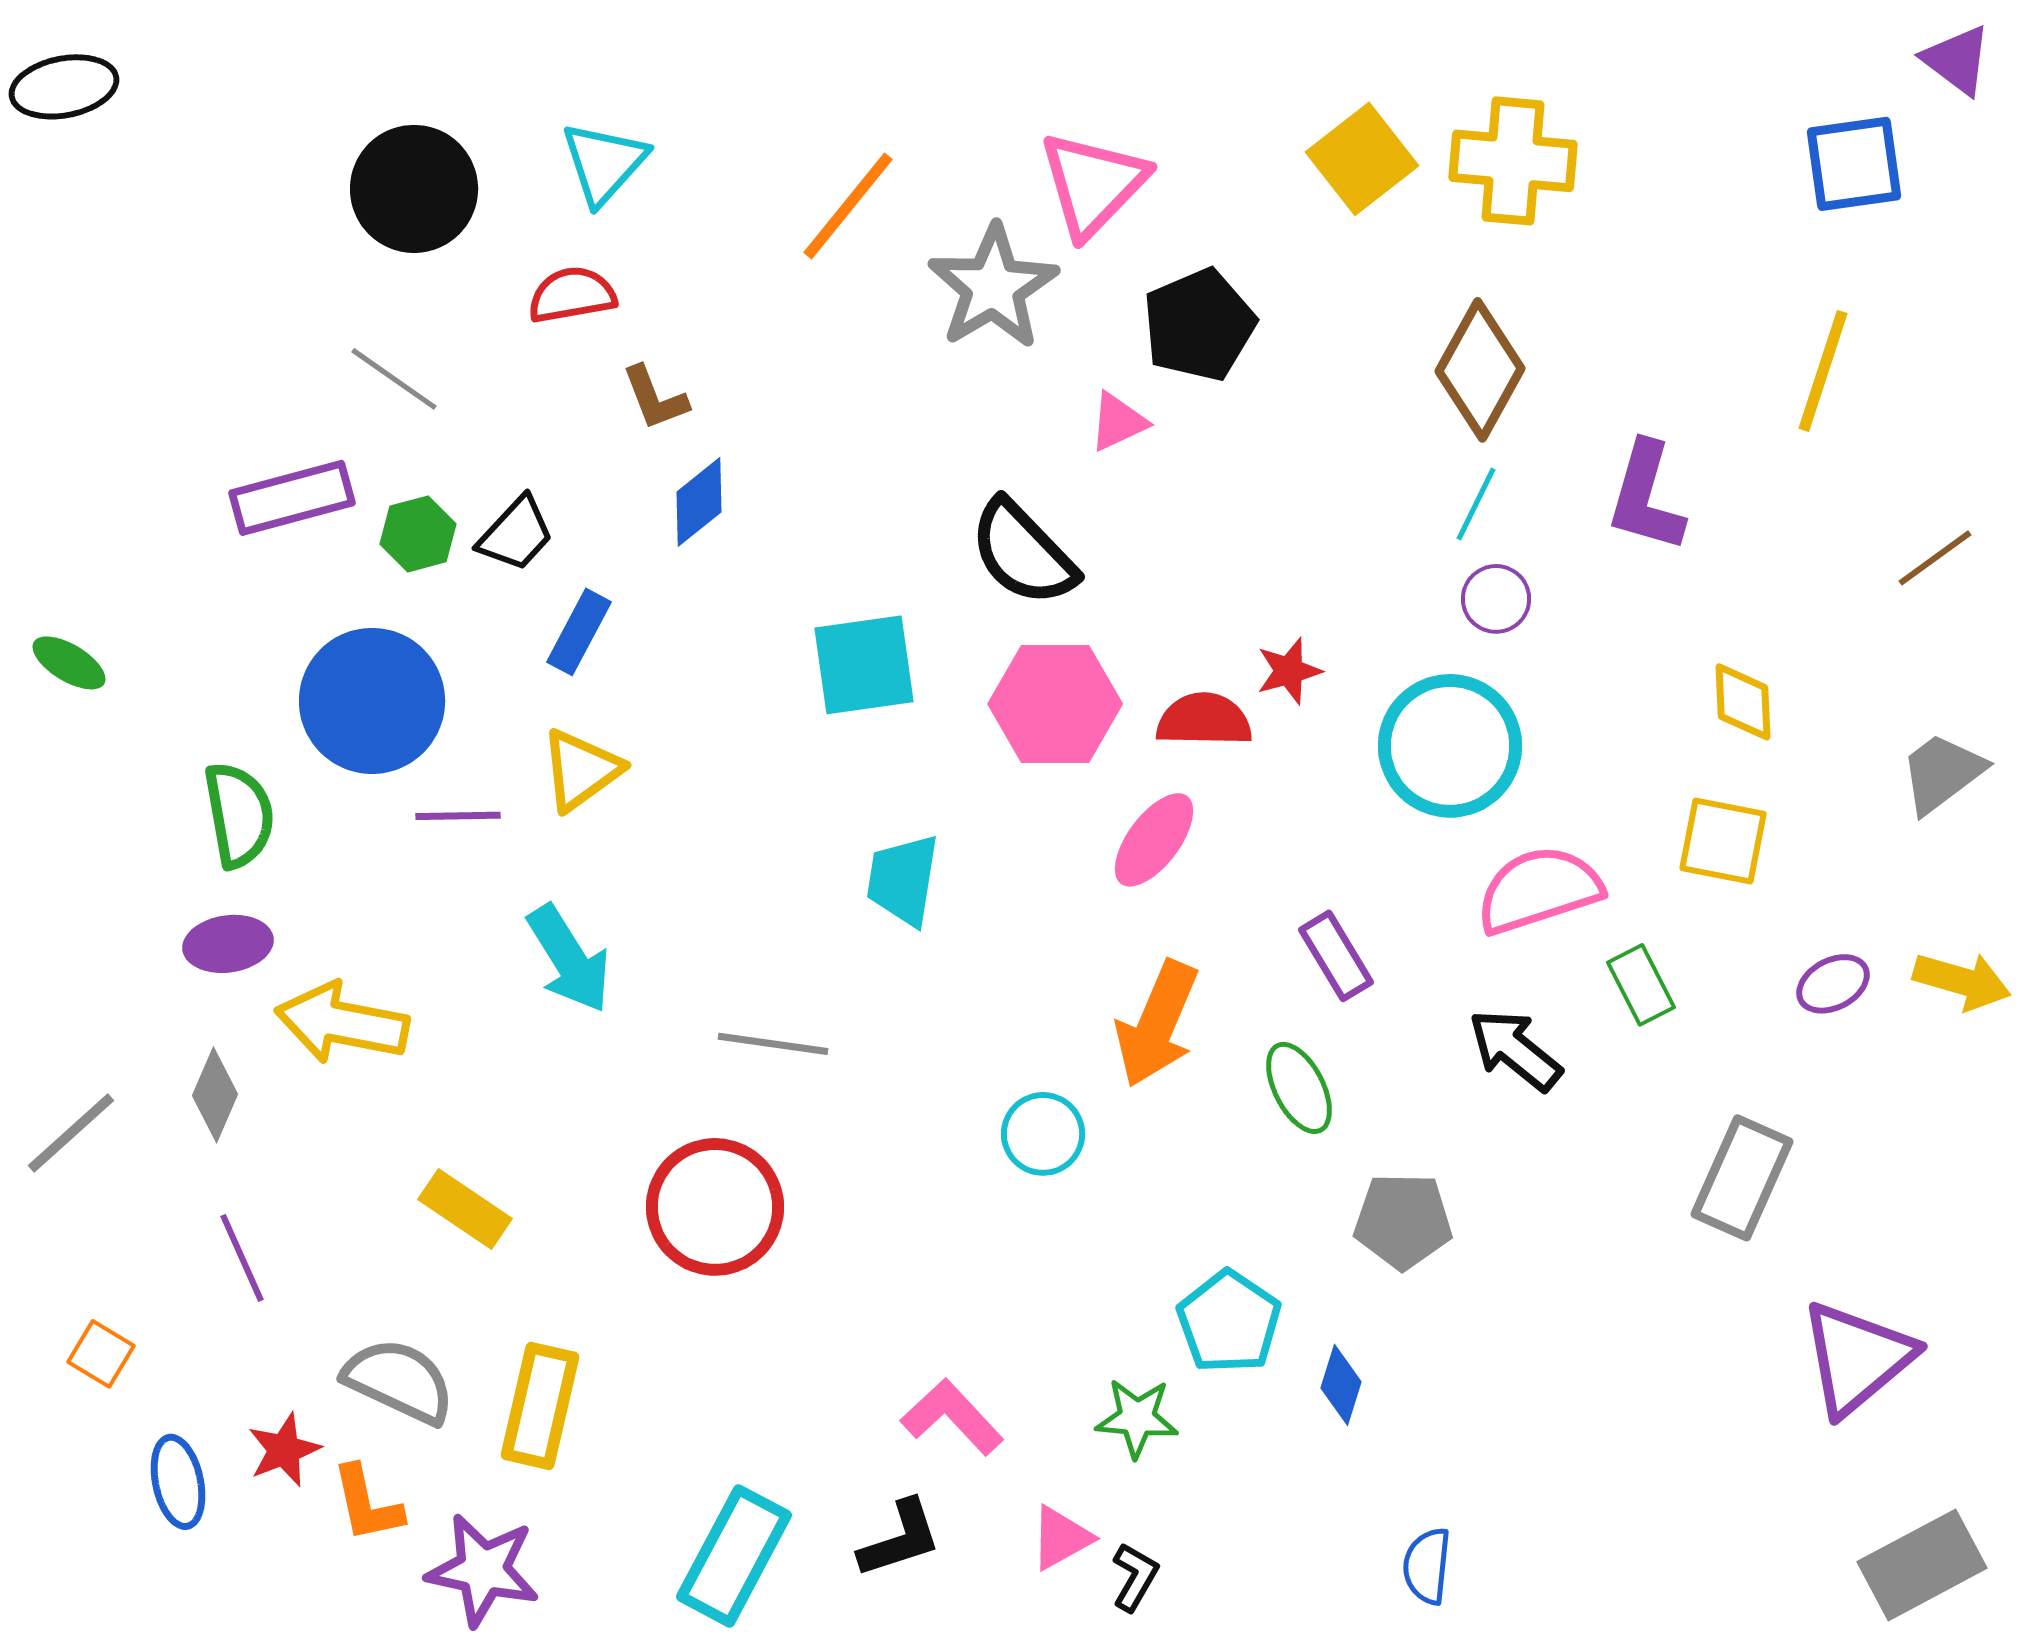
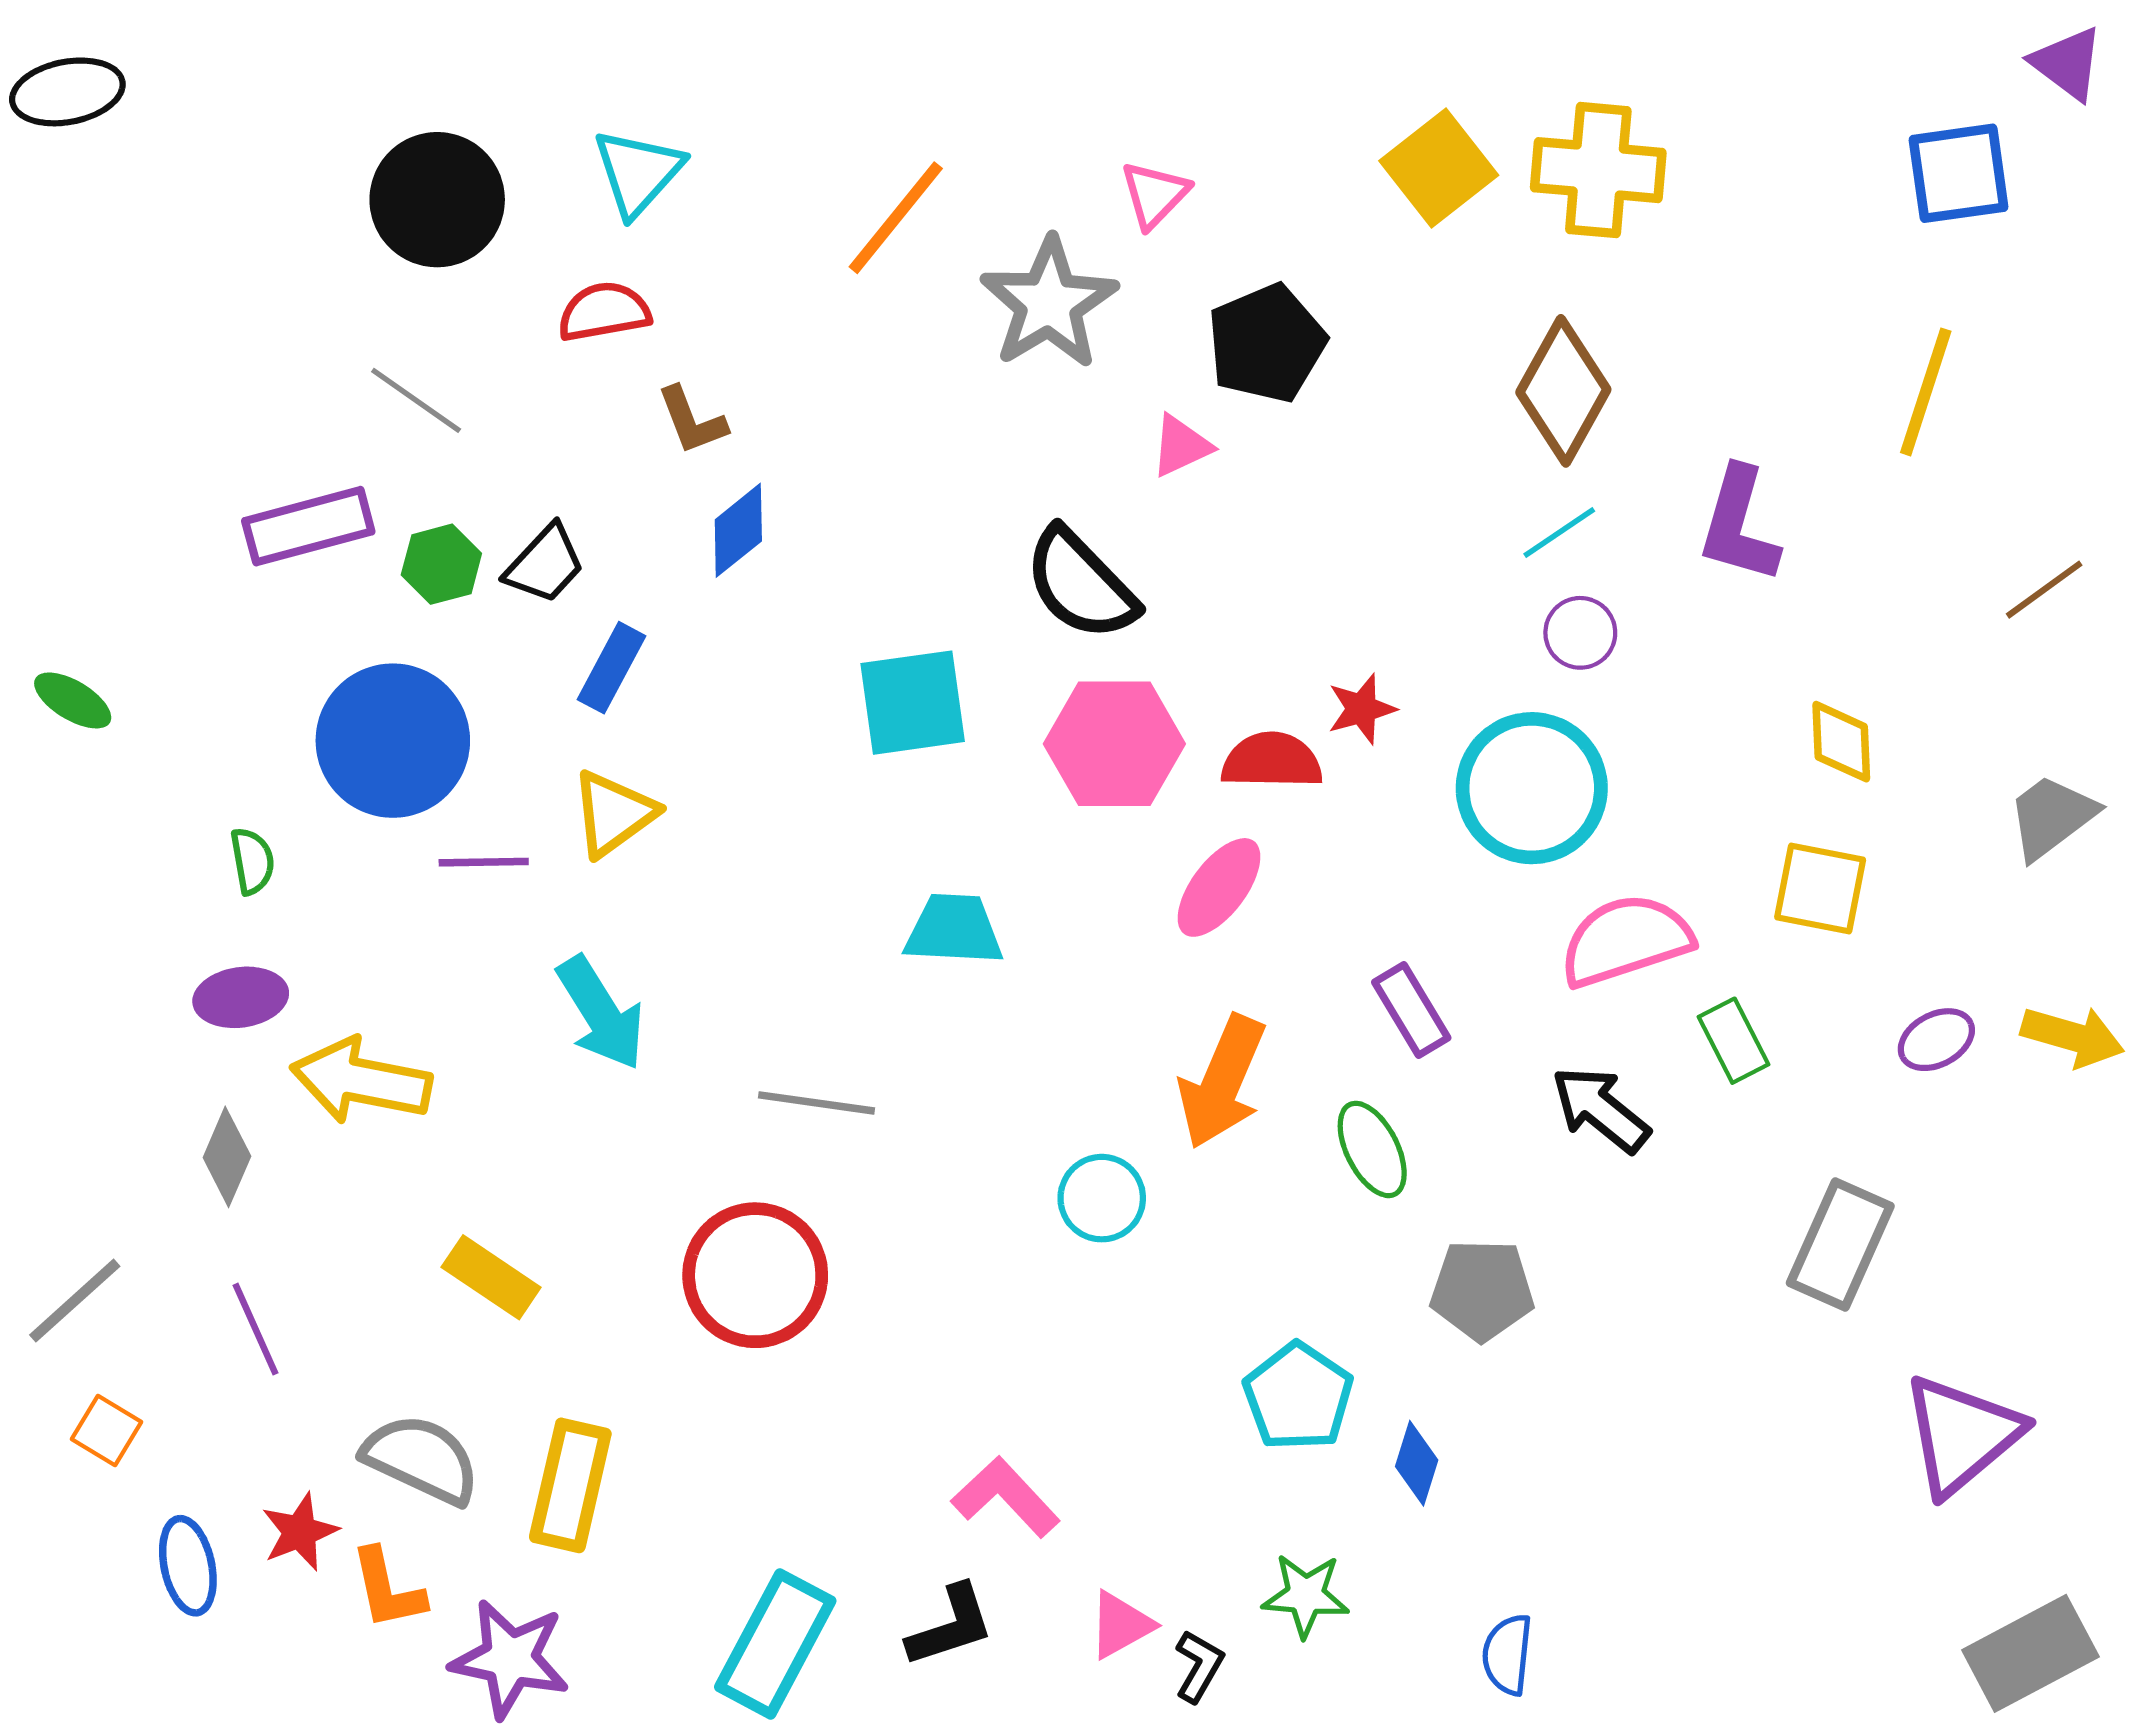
pink triangle: (1093, 184) -> (1155, 194), size x0.6
cyan line: (1476, 504) -> (1559, 532), turned 30
green semicircle: (239, 815) -> (252, 861), size x0.6
cyan trapezoid: (903, 880) -> (954, 930), turned 84
gray line: (71, 1133) -> (75, 1301), moved
green star: (1137, 1418) -> (1306, 1595), moved

